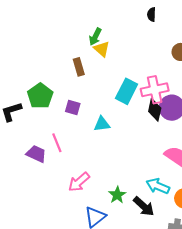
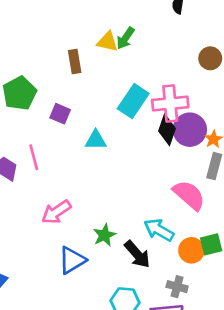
green arrow: (95, 37) -> (125, 38), moved
yellow triangle: (102, 49) -> (107, 42), turned -36

